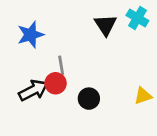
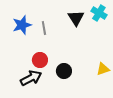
gray line: (61, 65) -> (44, 28), moved
black arrow: (33, 90) -> (31, 78), moved

